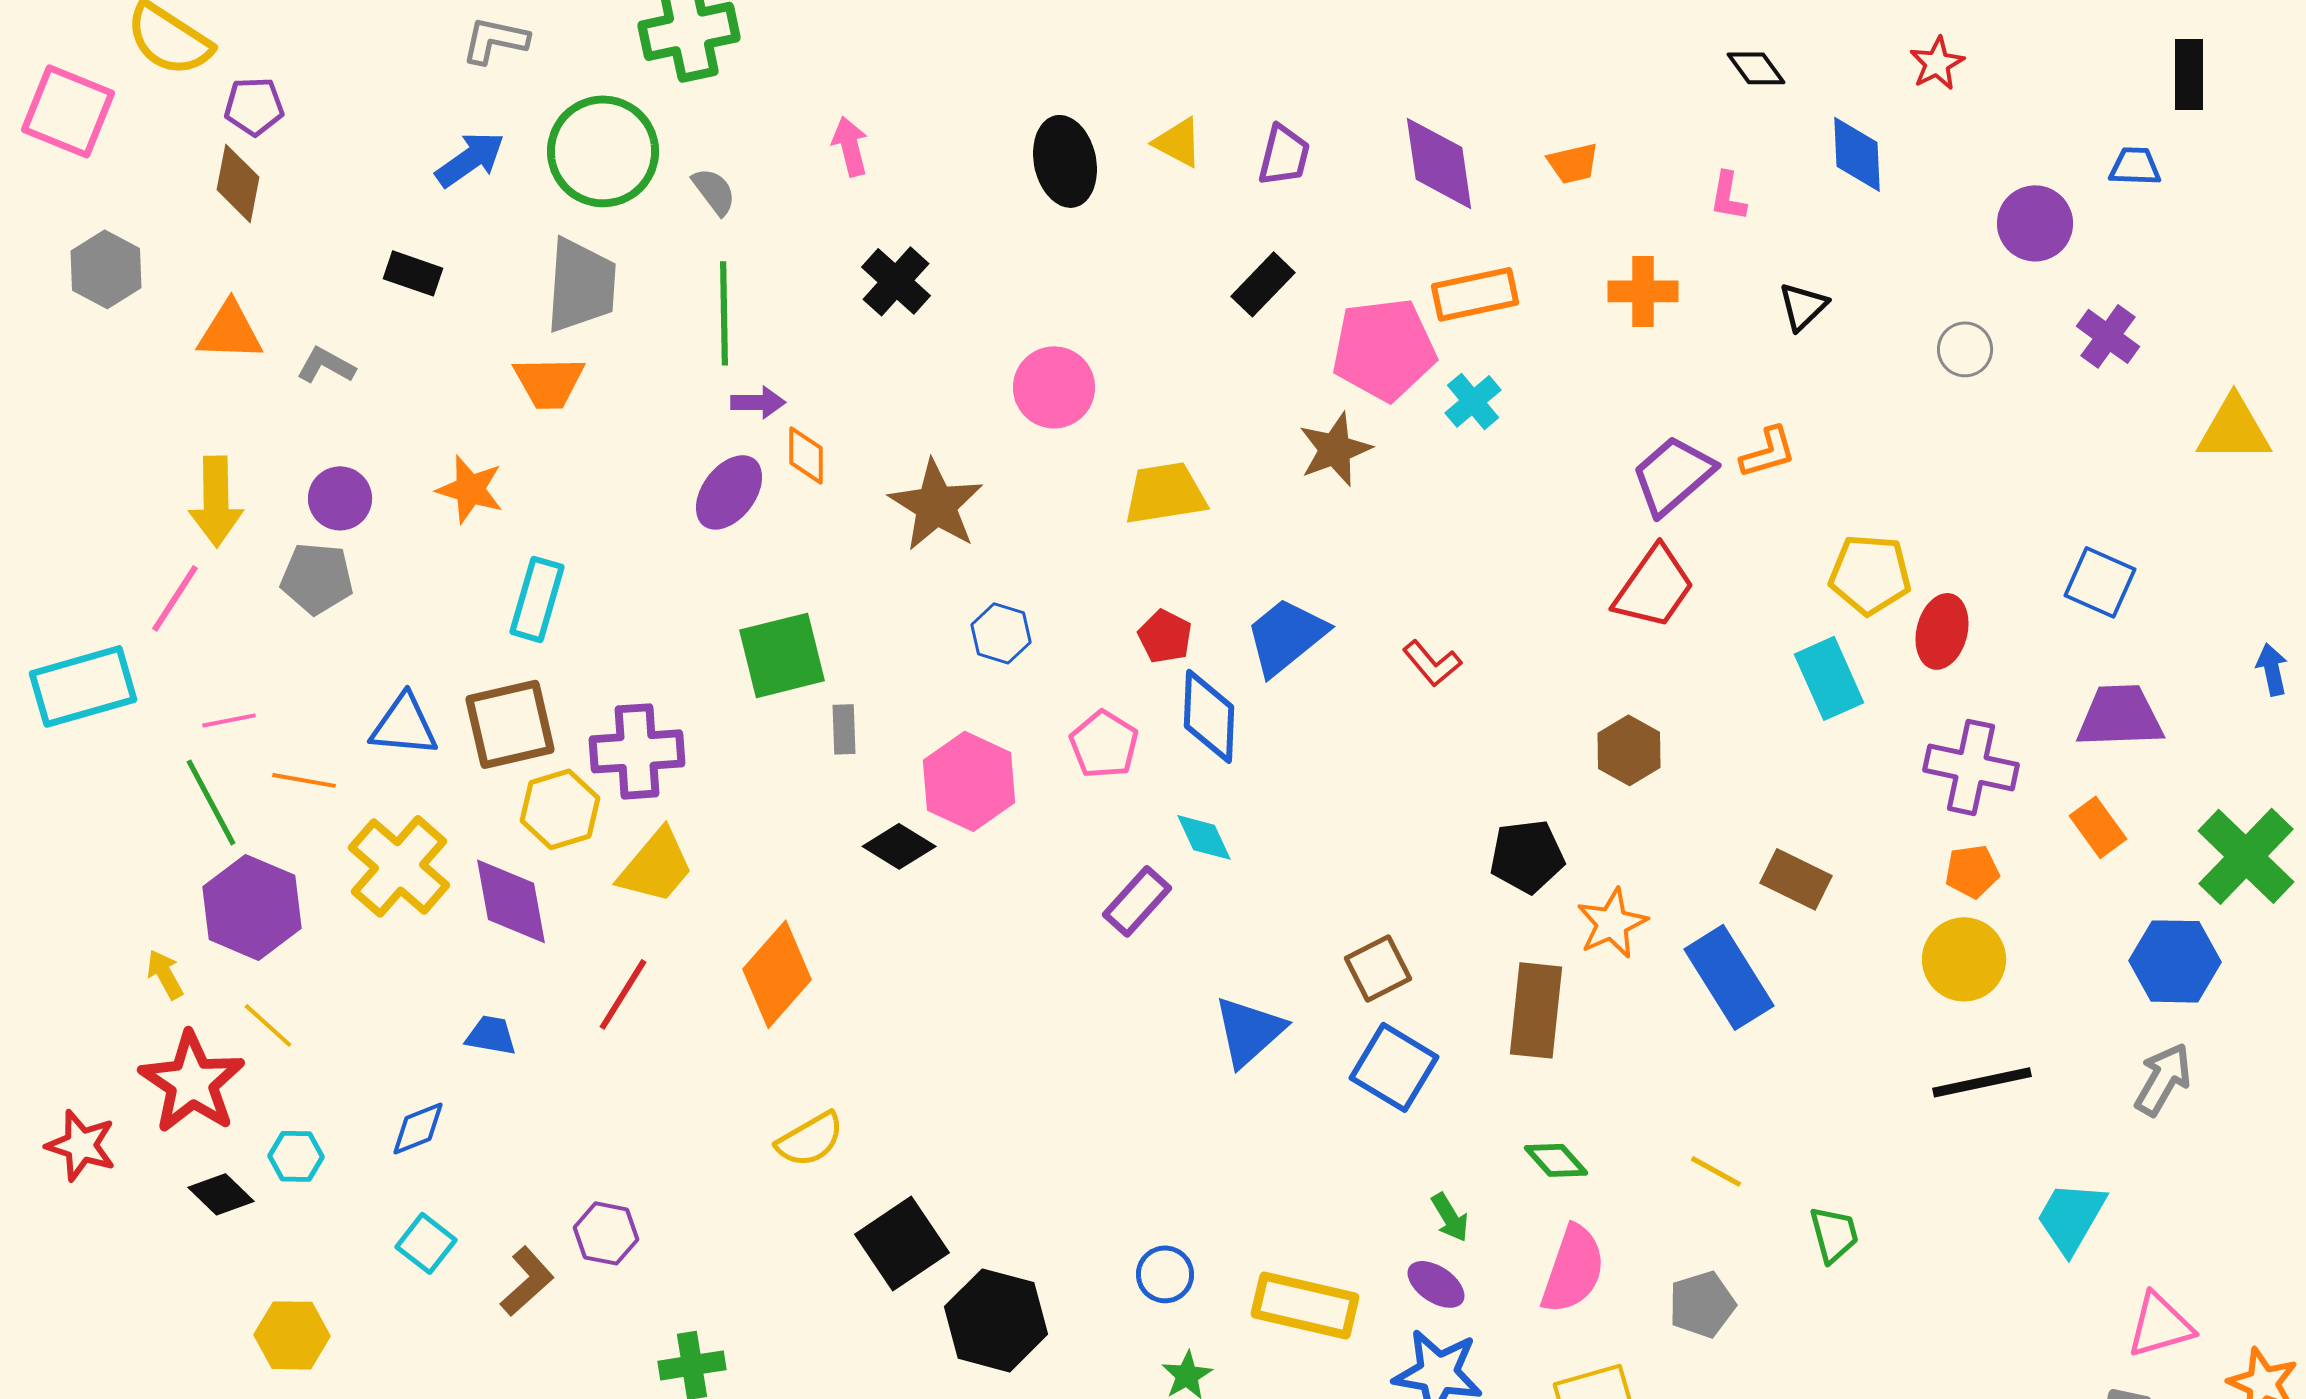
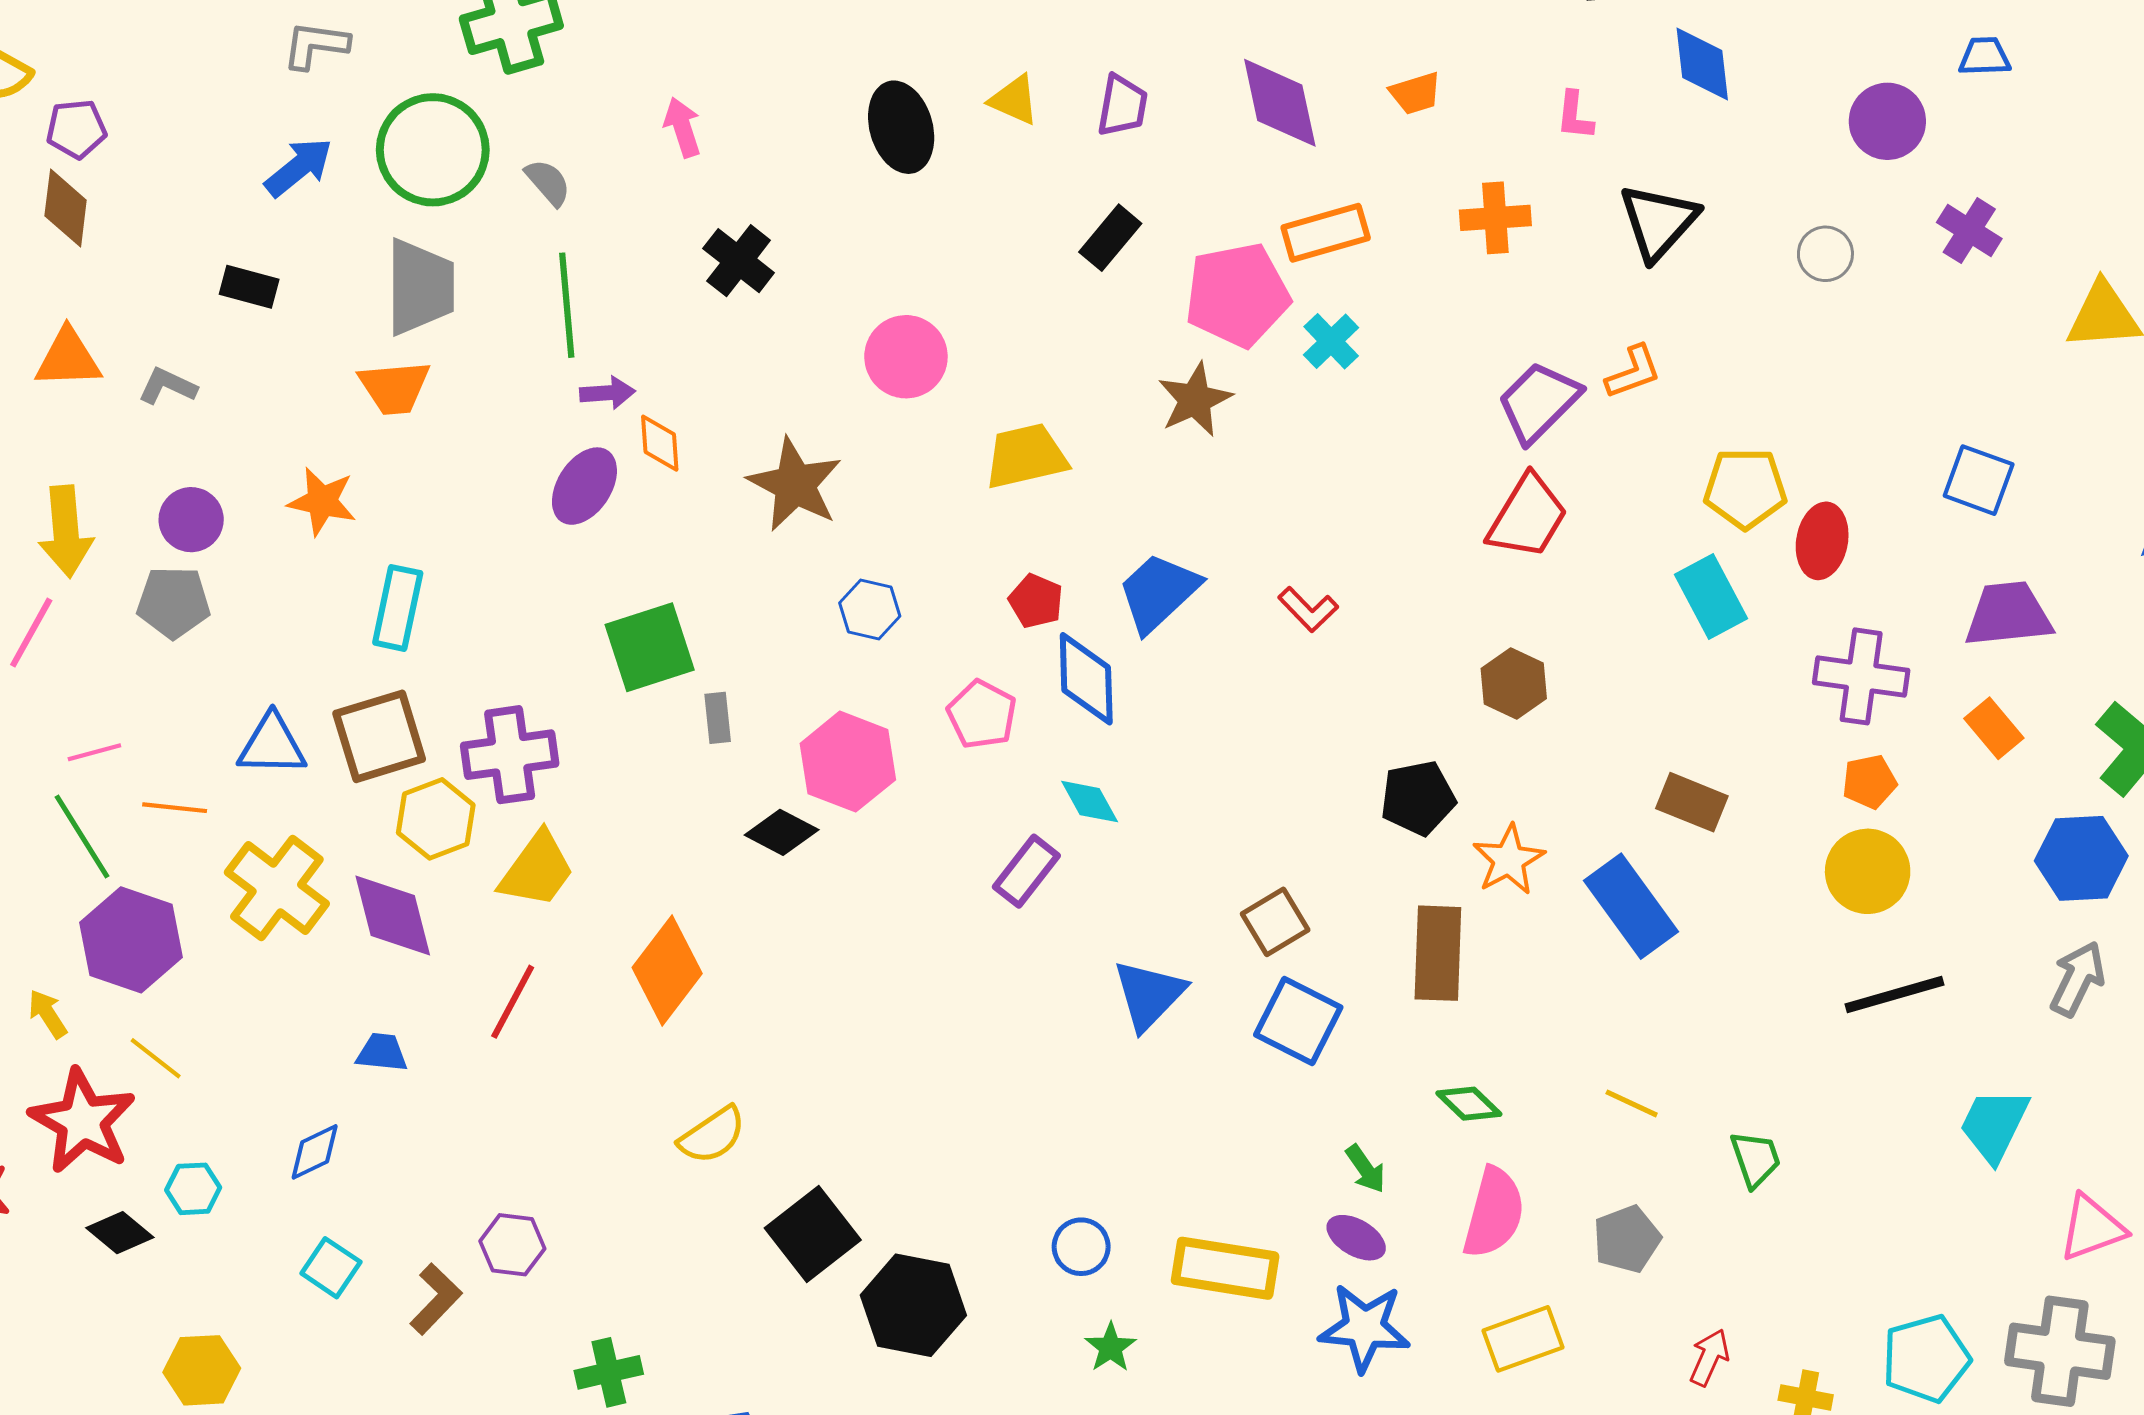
black triangle: (1803, 306) -> (1658, 222), size x1.6

